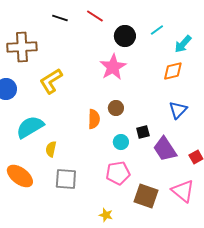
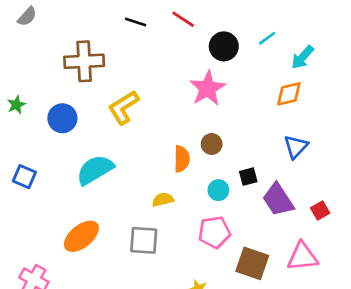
yellow semicircle: (51, 149) -> (163, 200), moved, turned 63
orange ellipse: (20, 176) -> (81, 236), turned -76
pink triangle: (183, 191) -> (302, 257), turned -45

